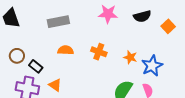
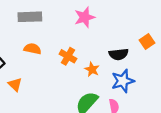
pink star: (108, 14) -> (85, 17), turned -30
black semicircle: (142, 16) -> (119, 54), moved
orange star: (130, 57) -> (92, 69), moved

